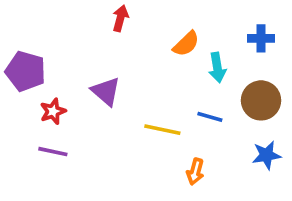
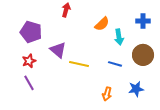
purple pentagon: (26, 71) -> (31, 32), moved
yellow line: (162, 130) -> (79, 64), moved
purple line: (53, 152) -> (29, 83), turned 49
blue star: (266, 155) -> (136, 89), moved

